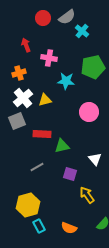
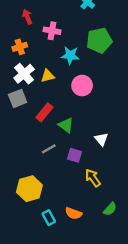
pink circle: (89, 112) -> (82, 86), moved
red rectangle: (42, 134) -> (44, 112), turned -54
green triangle: (62, 146) -> (66, 125), turned 49
gray line: (37, 167) -> (49, 149), moved
cyan rectangle: (39, 226) -> (49, 218), moved

